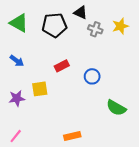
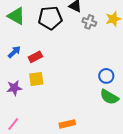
blue arrow: (17, 61) -> (14, 52), turned -80
red rectangle: (62, 66) -> (35, 57), moved
blue circle: (92, 76) -> (106, 76), moved

